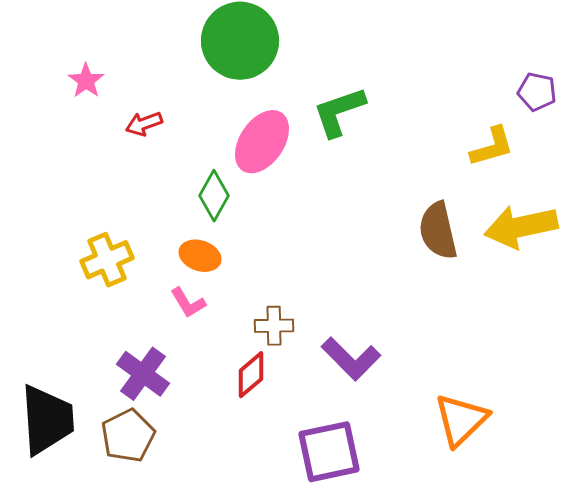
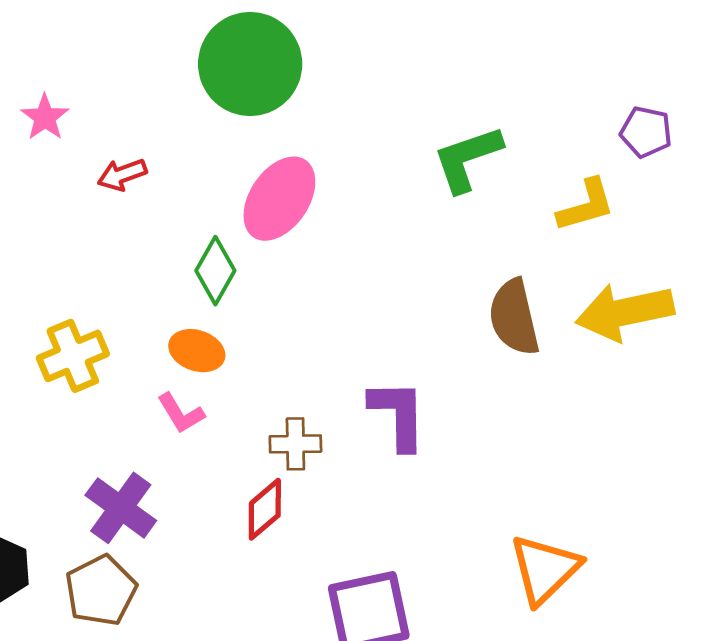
green L-shape: (339, 112) -> (467, 159), moved
purple L-shape: (351, 359) -> (398, 415), moved, turned -136

